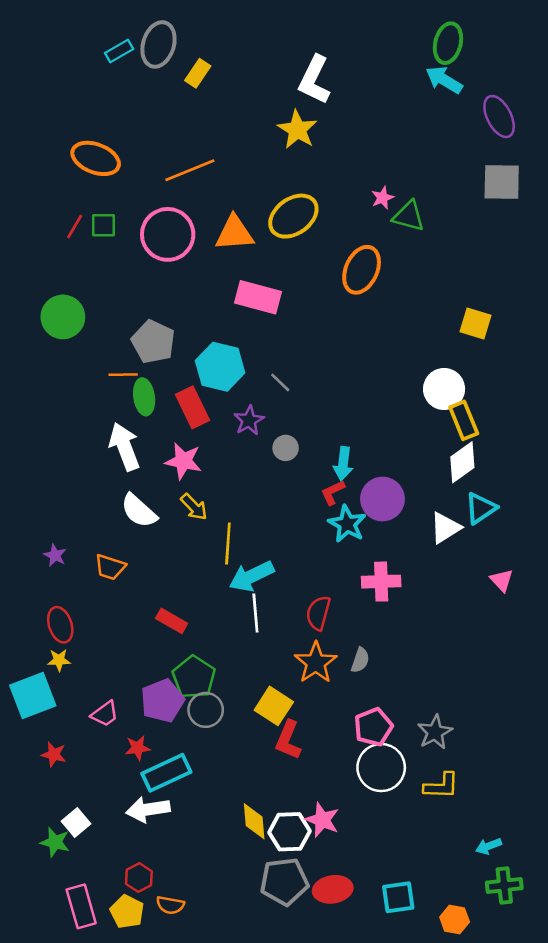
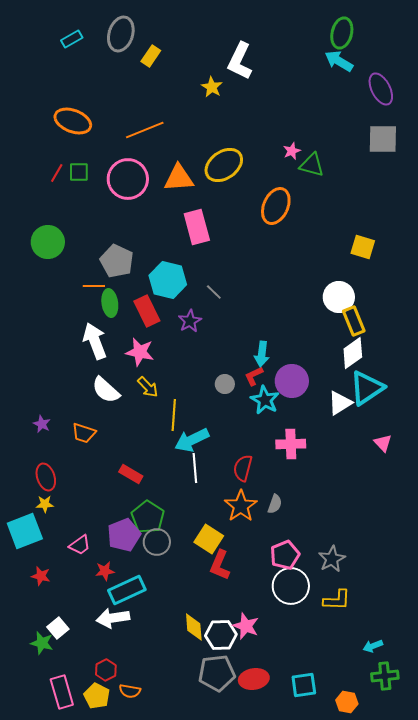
cyan rectangle: (119, 51) -> (72, 39), moved
yellow star: (297, 130) -> (212, 87), moved, size x0.7
pink rectangle: (258, 297) -> (197, 227), turned 60
gray circle: (286, 448) -> (225, 384), moved
cyan triangle: (481, 508) -> (367, 388), size x1.4

